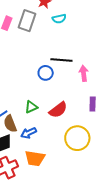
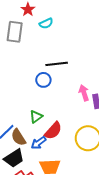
pink arrow: (84, 73) -> (84, 93), moved
red semicircle: (58, 110) -> (53, 131), moved

